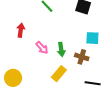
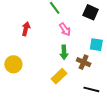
pink arrow: (42, 48) -> (65, 29), moved
yellow circle: (13, 78) -> (13, 64), moved

